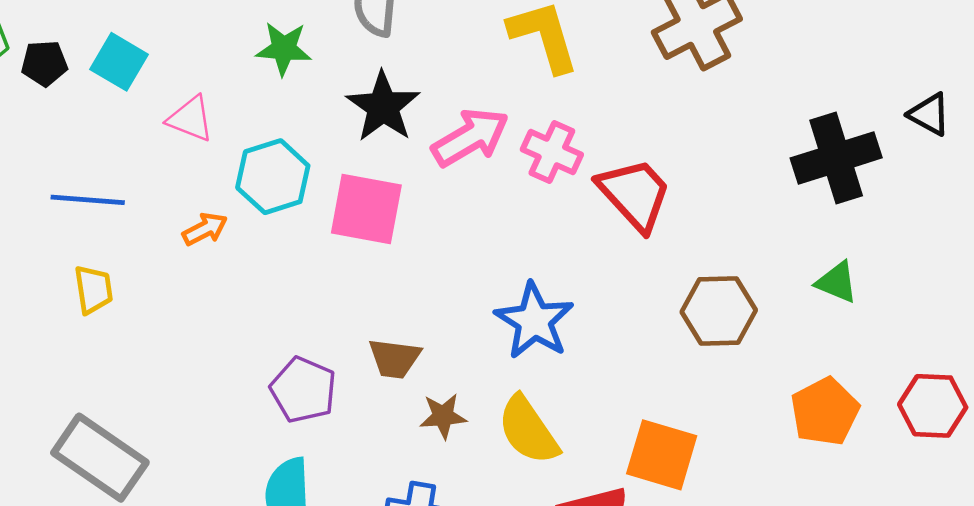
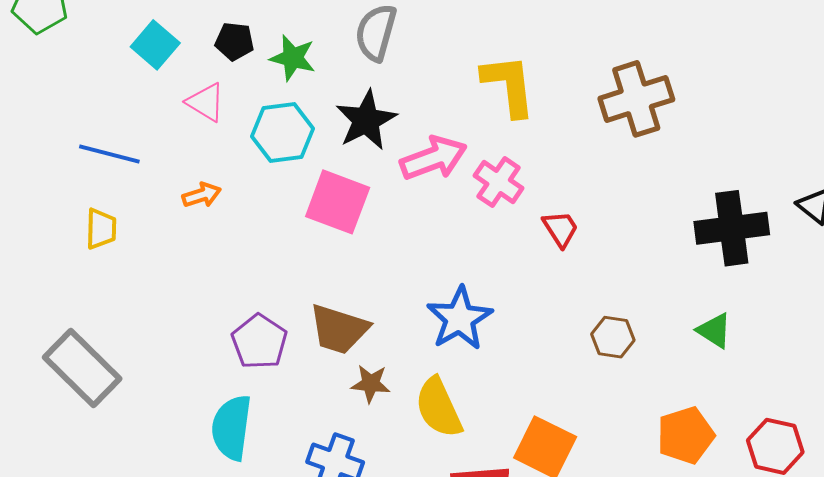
black pentagon: (44, 63) -> (234, 41), moved
cyan hexagon: (273, 177) -> (282, 133), moved
red trapezoid: (635, 194) -> (561, 229), size x0.6
brown hexagon: (719, 311) -> (613, 337), size x0.7
brown trapezoid: (394, 358) -> (339, 329), size x1.4

